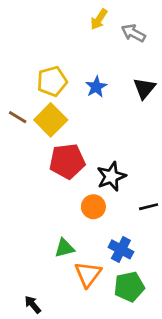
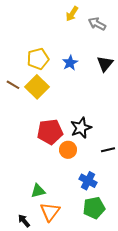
red pentagon: (67, 161) -> (50, 132), moved
green triangle: (64, 248) -> (38, 191), moved
orange triangle: (88, 274) -> (50, 212), moved

